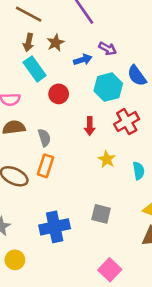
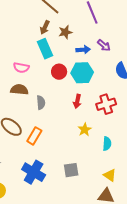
cyan hexagon: (108, 87) -> (82, 73), moved
orange rectangle: (45, 166) -> (34, 136), moved
gray square: (101, 214) -> (71, 170), turned -35
blue cross: (55, 227) -> (34, 172), turned 30

